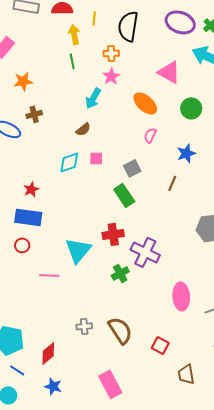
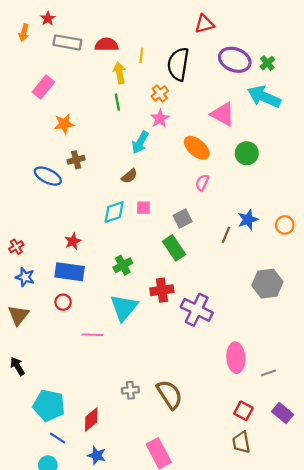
orange cross: (111, 53) -> (160, 93), turned -35
blue star: (186, 153) -> (248, 220), moved
green cross: (120, 273) -> (123, 265), moved
red square: (160, 345) -> (243, 411), moved

